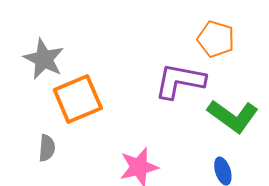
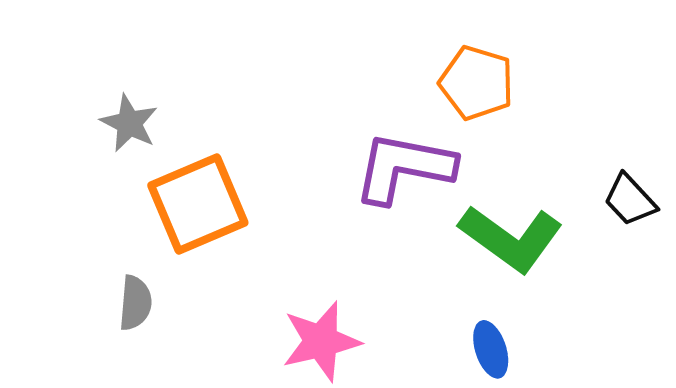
gray star: (44, 59) -> (129, 123), size x0.7

